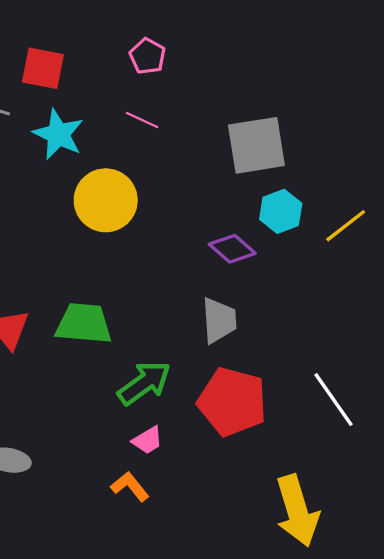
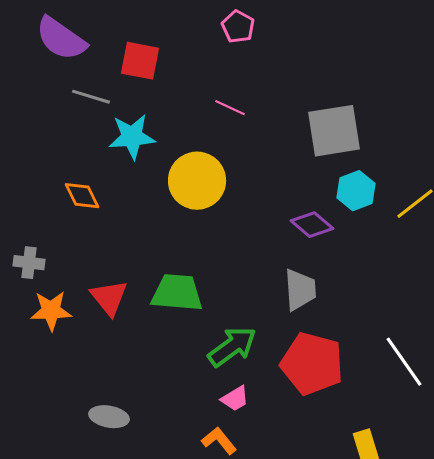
pink pentagon: (148, 56) -> (238, 27), moved
cyan star: (58, 134) -> (132, 137), moved, turned -30

